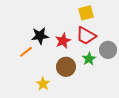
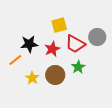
yellow square: (86, 13) -> (59, 25), moved
gray circle: (108, 50) -> (97, 37), moved
yellow star: (43, 84) -> (32, 78), moved

